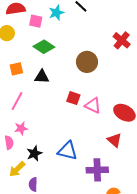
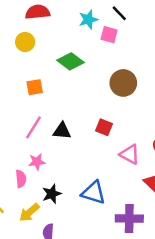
pink square: (36, 21) -> (109, 35), moved
black triangle: (42, 77) -> (62, 131), moved
pink triangle: (93, 105) -> (130, 154), moved

